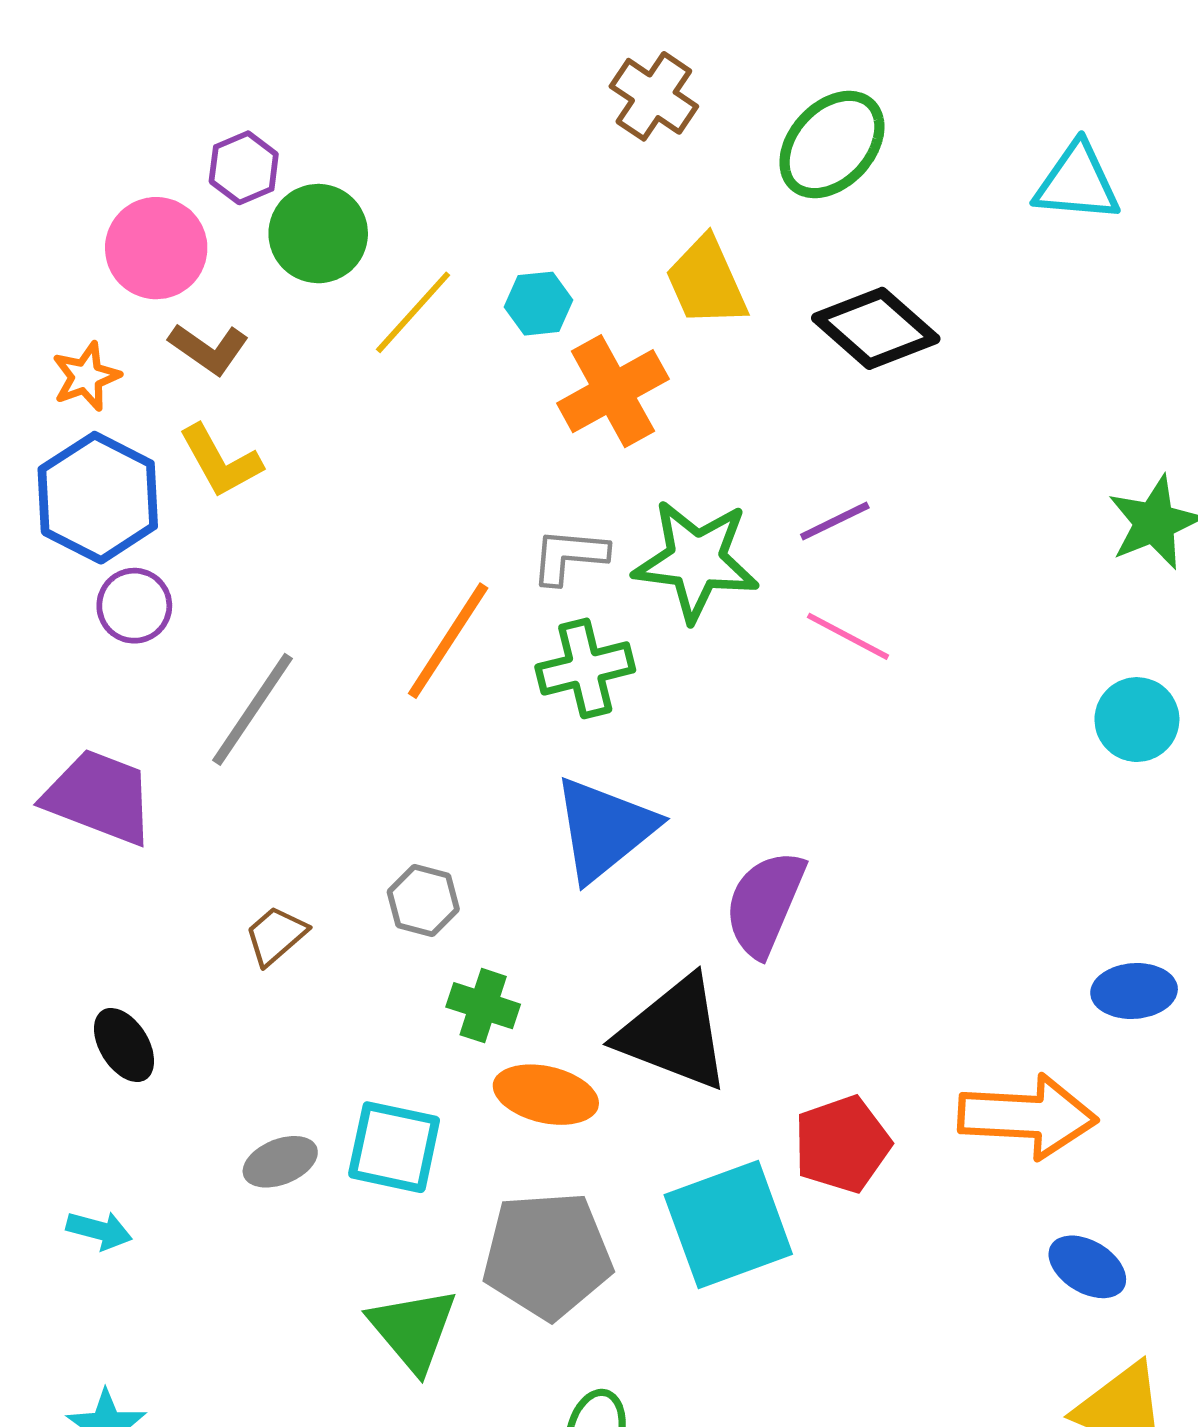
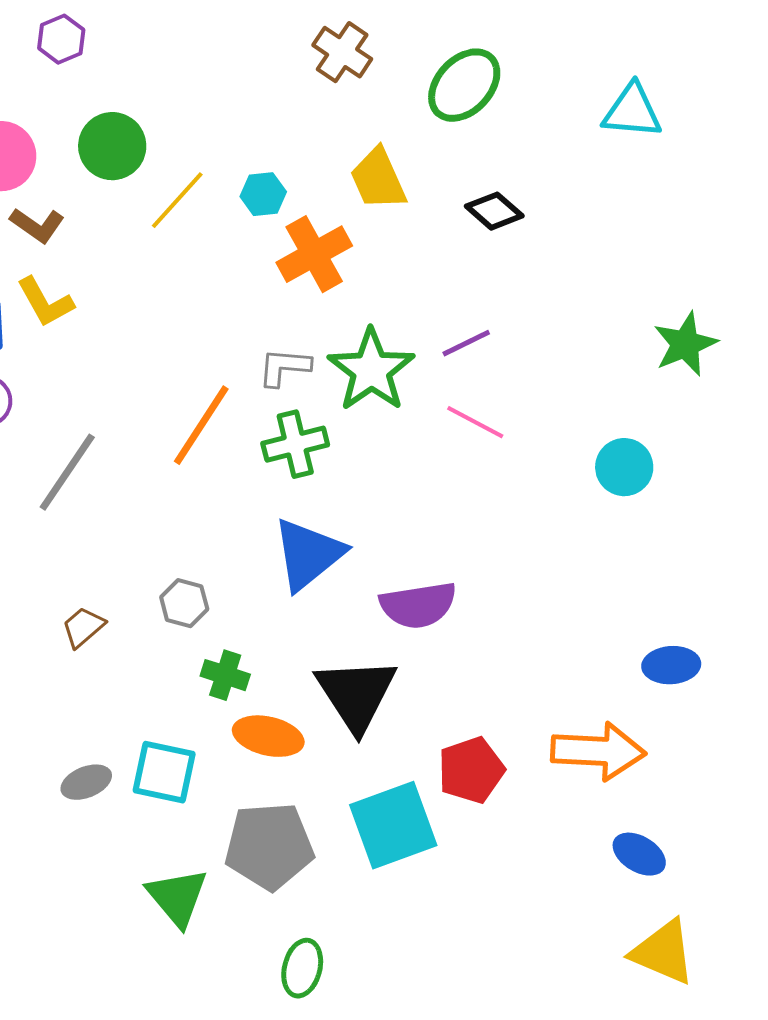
purple hexagon: (244, 168) -> (61, 39), moved
black diamond: (876, 328) -> (494, 211), size x0.7
green star: (696, 560) -> (371, 370), turned 30
cyan circle: (1137, 720) -> (624, 467), moved
purple semicircle: (765, 903) -> (418, 605), turned -122
black triangle: (674, 1033) -> (356, 694), turned 36

